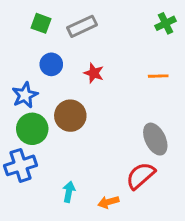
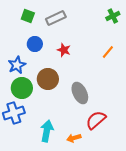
orange line: (158, 76) -> (108, 52), turned -48
gray ellipse: (155, 139) -> (80, 93), moved
cyan arrow: (69, 192) -> (47, 131), size x1.5

